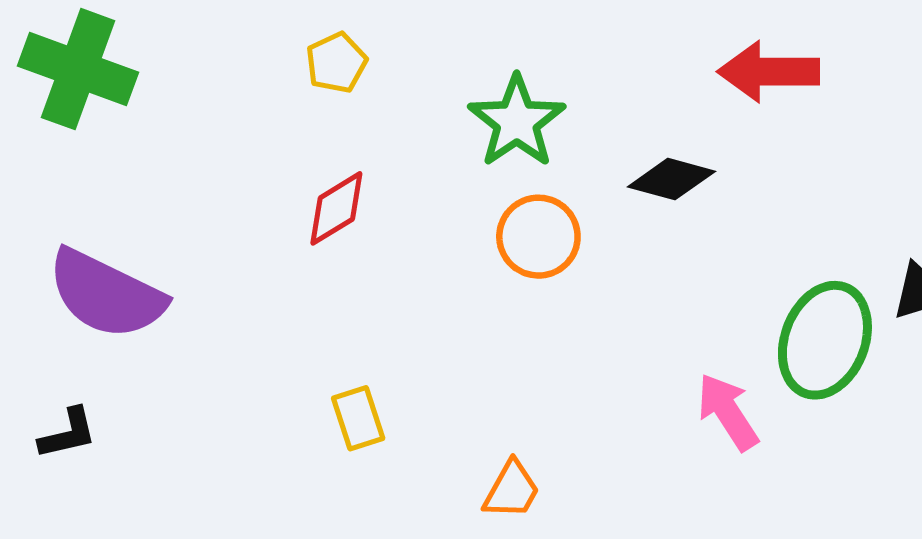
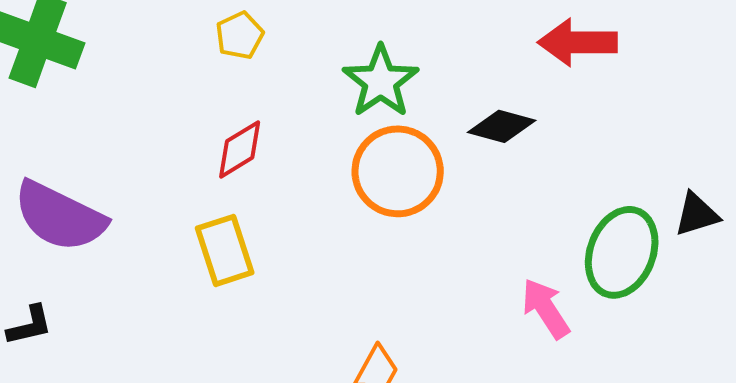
orange circle: (538, 237) -> (398, 171), size x1.4
yellow rectangle: (358, 418) -> (225, 250), moved, size x1.4

